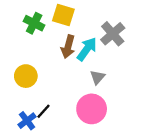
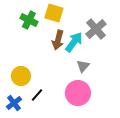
yellow circle: (26, 76) -> (21, 76), moved
blue cross: (27, 121) -> (14, 103), moved

